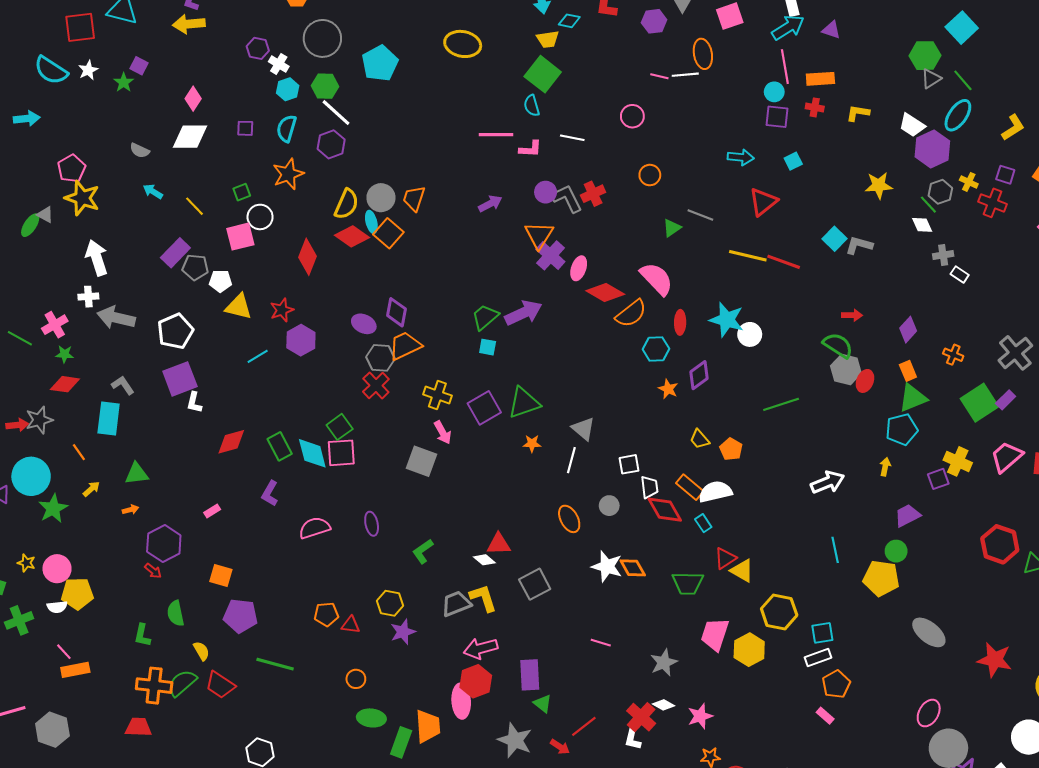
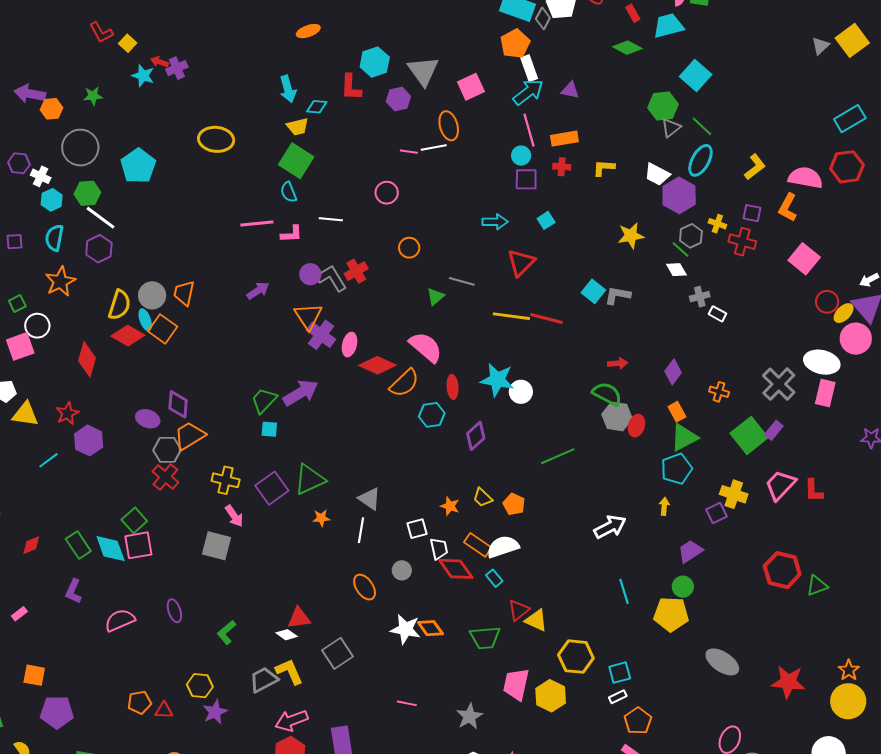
orange star: (668, 389) -> (450, 506), moved
red diamond: (231, 442) -> (31, 545), size x0.7
white rectangle: (818, 657) -> (618, 697), size x0.7

